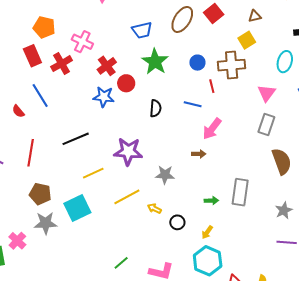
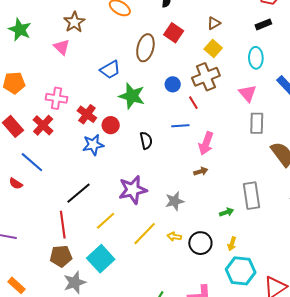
orange pentagon: (44, 27) -> (14, 83), moved
red line: (31, 153) -> (63, 225), moved
black circle: (177, 222) -> (200, 243), size x1.5

